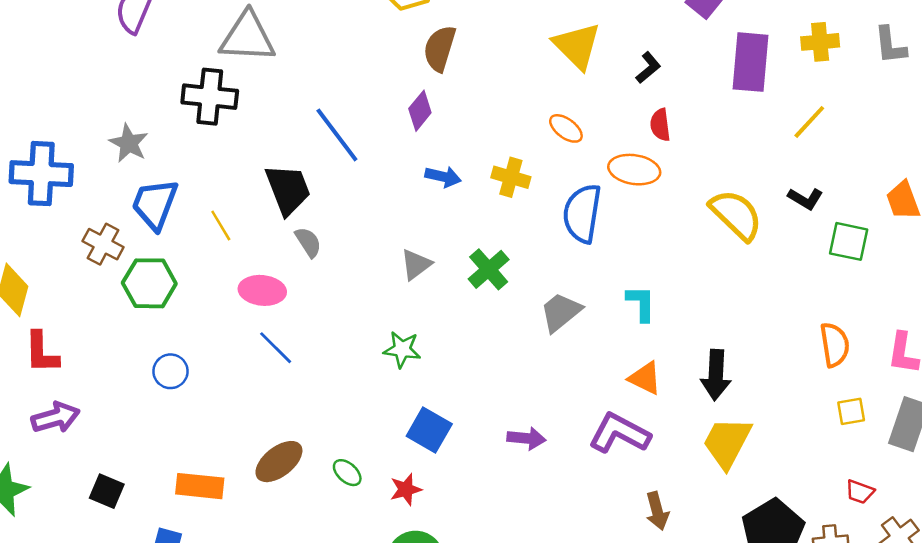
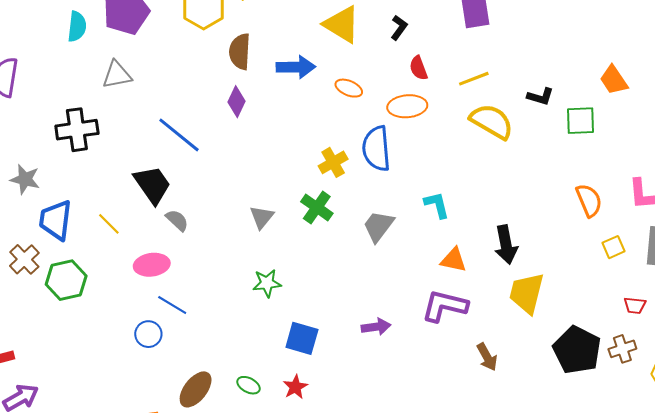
gray triangle: (247, 37) -> (117, 75), moved, size x0.7
yellow line: (809, 122) -> (474, 79), moved, turned 40
blue arrow: (443, 177) -> (296, 67), moved, size x1.4
yellow cross: (511, 177) -> (333, 162), moved, turned -32
brown cross: (103, 244) -> (24, 259), turned 32
blue circle: (170, 371) -> (148, 334), moved

